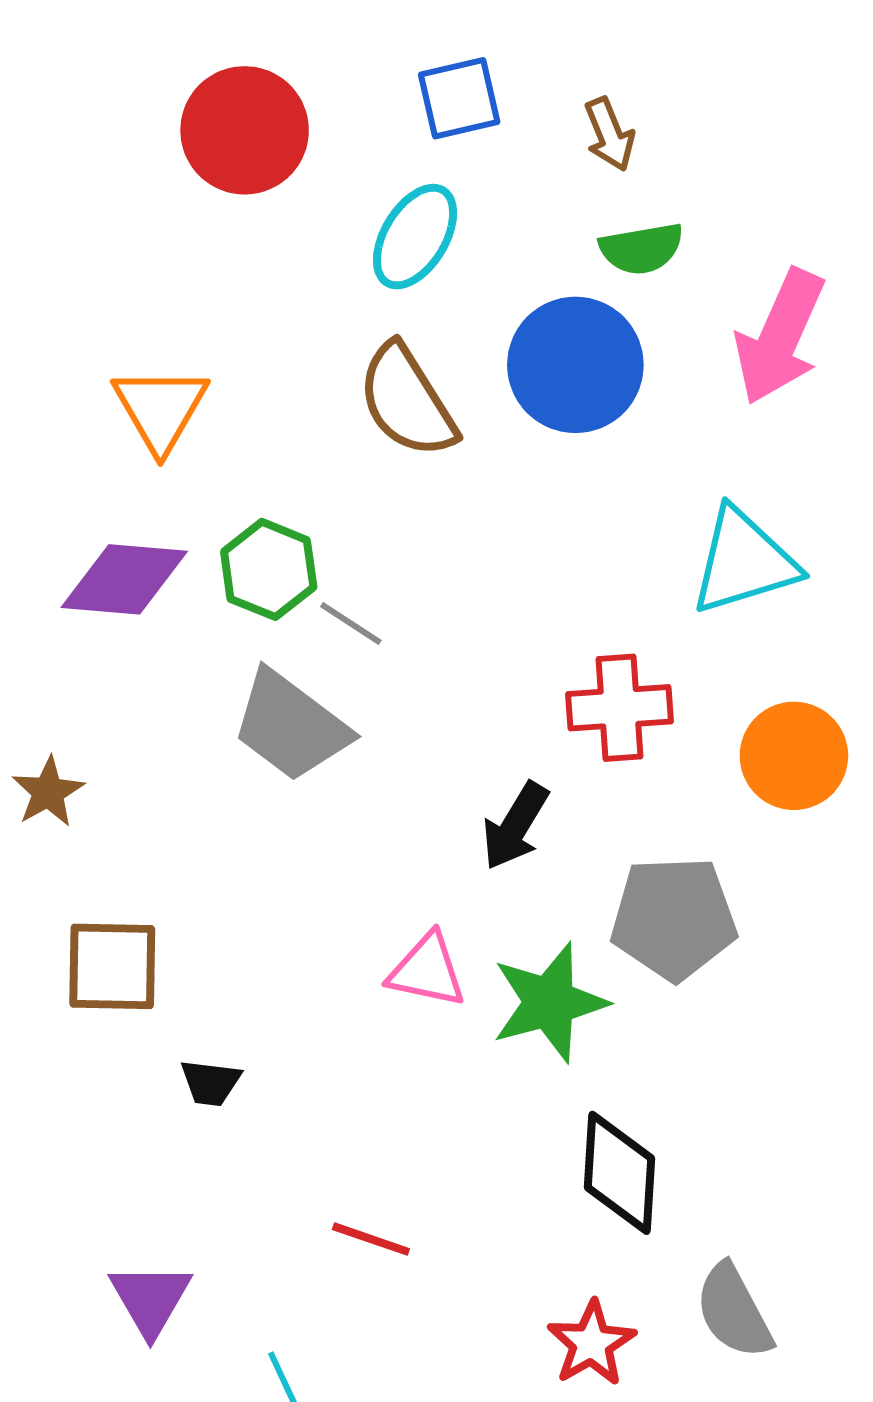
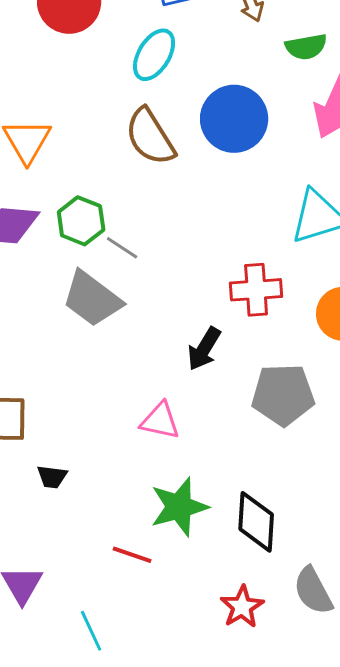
green semicircle: (642, 249) -> (306, 47), moved
green star: (549, 1002) -> (179, 507), moved

